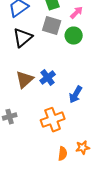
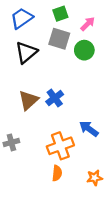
blue arrow: (76, 95) -> (89, 129), moved, turned 96
orange semicircle: (63, 154) -> (57, 173), moved

